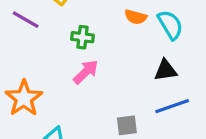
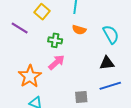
orange semicircle: (136, 17) -> (79, 30), moved
orange star: (24, 98) -> (30, 76), moved

